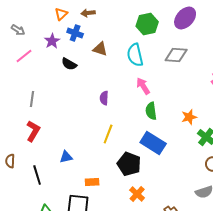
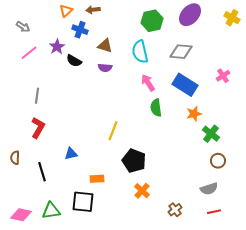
purple star: (52, 41) -> (57, 47), moved
purple semicircle: (104, 98) -> (105, 68), moved, turned -88
blue rectangle: (153, 143) -> (185, 85), moved

